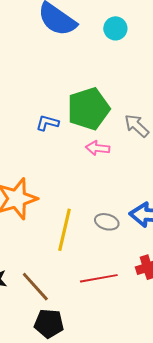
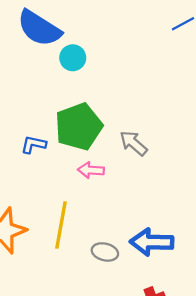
cyan circle: (115, 28) -> (73, 58), moved
yellow line: (64, 230) -> (61, 225), moved

